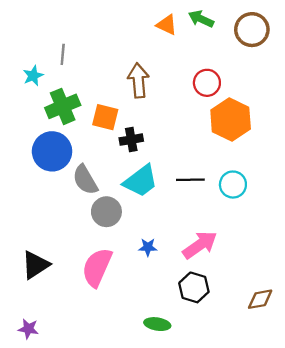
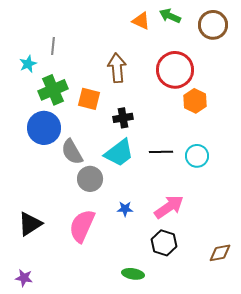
red circle: (207, 83) -> (175, 70), size x1.6
orange hexagon: (231, 119) -> (195, 101), size x0.7
black cross: (131, 140) -> (123, 118), moved

